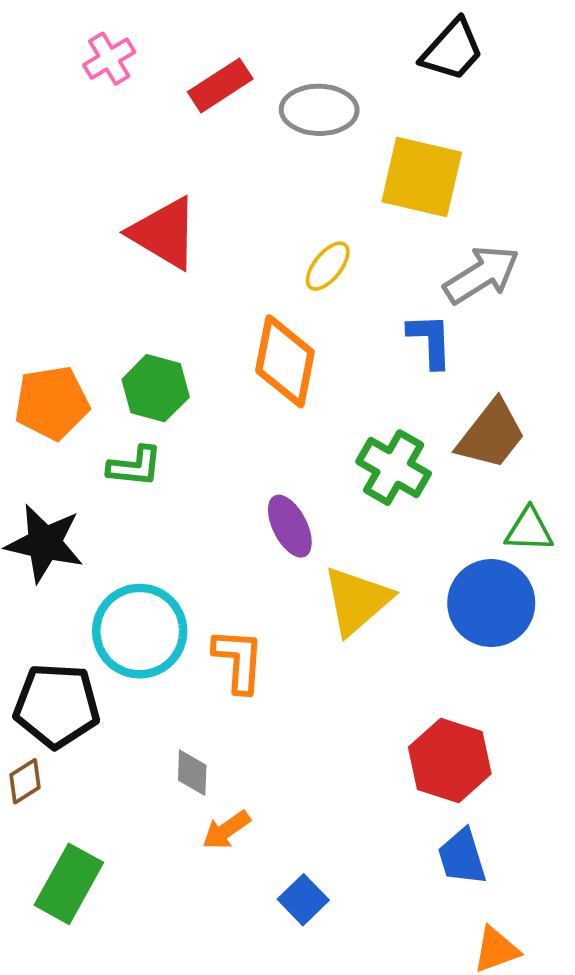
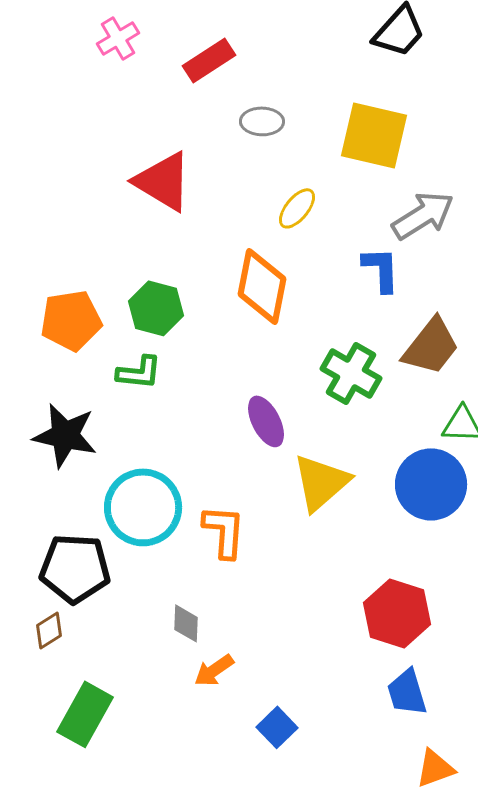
gray ellipse: (319, 110) -> (262, 121), moved, size x0.7

